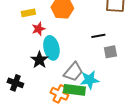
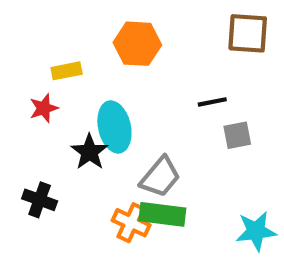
yellow rectangle: (28, 13) -> (67, 71), moved
red star: (38, 29) -> (44, 108), moved
cyan star: (89, 80) -> (256, 231), moved

